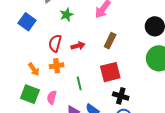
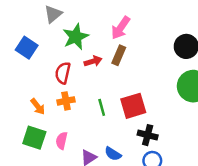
green star: (67, 15) -> (76, 37), size x1.5
brown rectangle: (110, 41) -> (119, 55), moved
red arrow: (78, 46) -> (93, 61), moved
green line: (79, 83) -> (102, 107), moved

